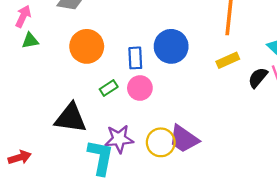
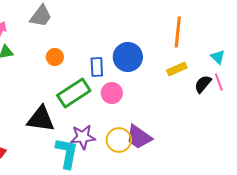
orange circle: (87, 46) -> (55, 57), size x0.6
green rectangle: (109, 88) -> (74, 93), size x2.0
pink circle: (140, 88) -> (112, 93), moved

